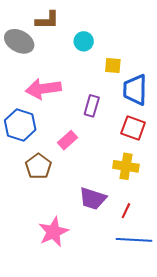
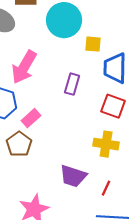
cyan circle: (84, 41) -> (64, 20), size x1.8
pink arrow: (43, 89) -> (24, 67), turned -52
pink rectangle: (68, 140) -> (31, 118), moved

